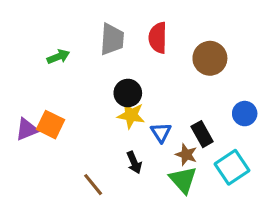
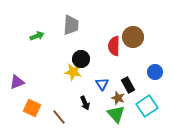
red semicircle: (158, 38) -> (114, 46), moved
yellow star: (131, 115) -> (73, 72), moved
orange square: (50, 125) -> (32, 108), moved

